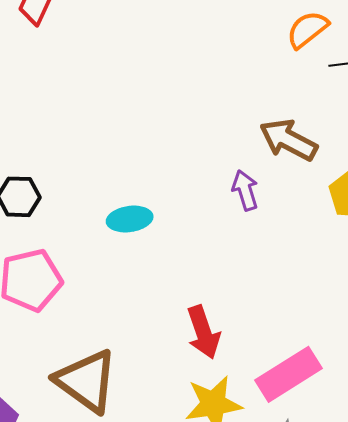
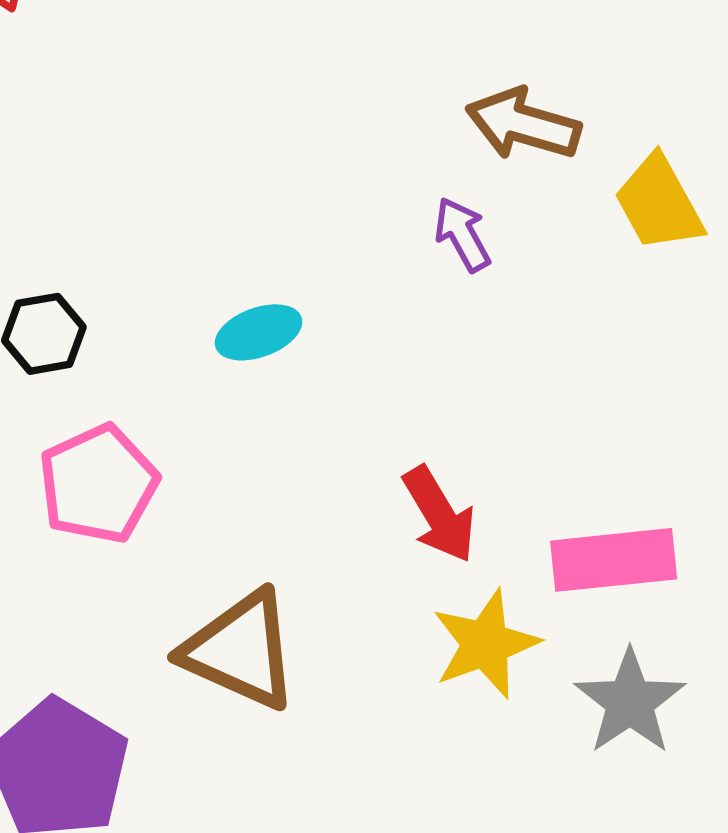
pink rectangle: (288, 374) -> (614, 560), turned 38

